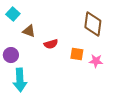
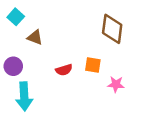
red semicircle: (51, 44) -> (64, 70), moved
pink star: (96, 61) -> (116, 84), moved

